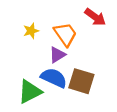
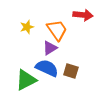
red arrow: (95, 17) -> (83, 15), turned -30
brown square: (81, 81) -> (71, 71), size x0.7

